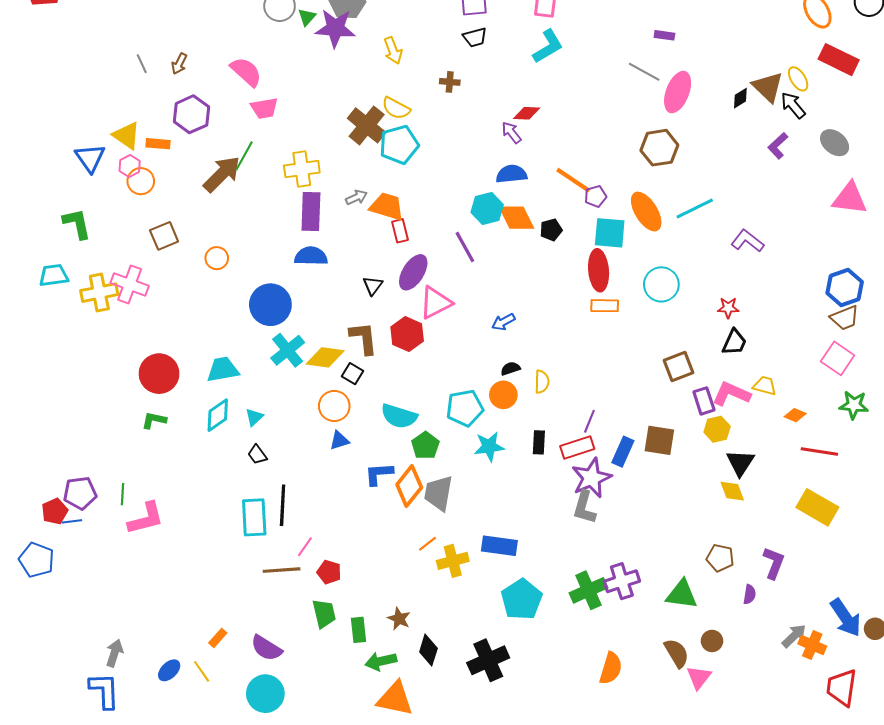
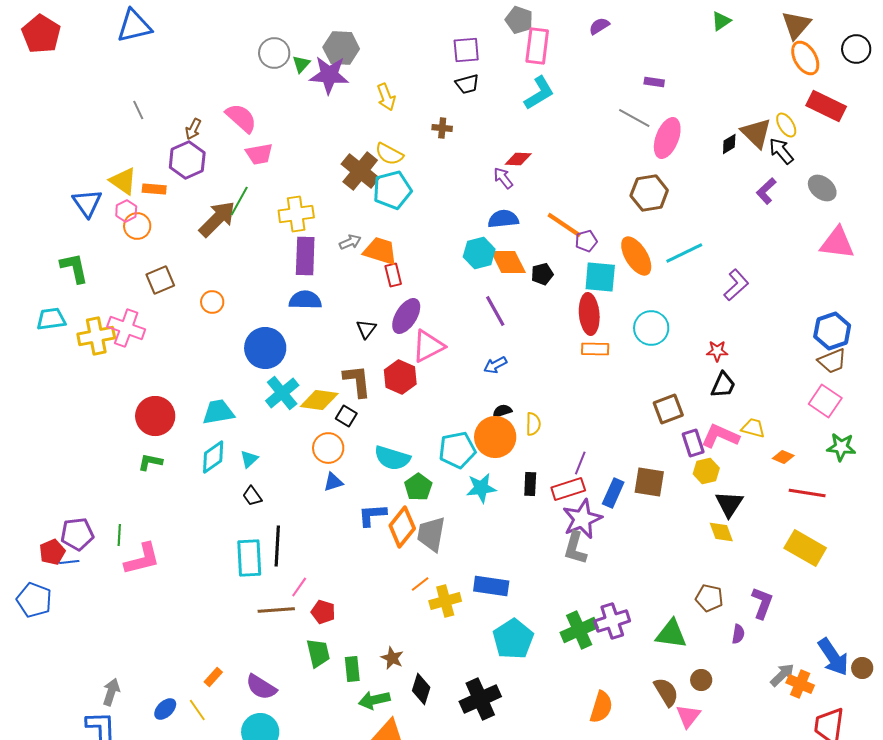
brown arrow: (179, 64) -> (193, 129), moved
purple L-shape: (747, 241) -> (736, 285), turned 100
purple line: (465, 247) -> (495, 311), moved
orange circle: (503, 395) -> (495, 437), size x1.5

